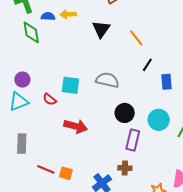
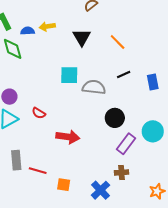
black line: (147, 65) -> (124, 74), moved, turned 40
cyan square: (70, 85) -> (69, 75), moved
cyan circle: (159, 120) -> (153, 131), moved
purple rectangle: (133, 140) -> (126, 144), turned 30
red line: (46, 169) -> (38, 171), moved

